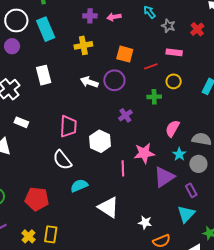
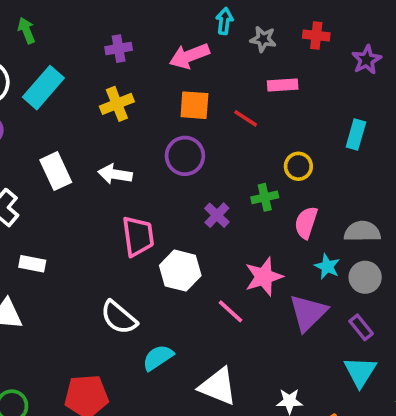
cyan arrow: (150, 12) -> (224, 21), turned 56
pink arrow: (114, 17) -> (189, 56), moved, size x1.5
cyan rectangle: (46, 29) -> (43, 88), turned 75
red cross: (197, 29) -> (316, 35), turned -32
red line: (151, 66) -> (246, 118), turned 64
yellow circle: (174, 81) -> (298, 166), moved
white arrow: (89, 82) -> (115, 174), moved
green cross: (154, 97) -> (265, 197), moved
pink trapezoid: (68, 126) -> (138, 236), moved
pink line: (123, 168) -> (230, 311), turned -35

